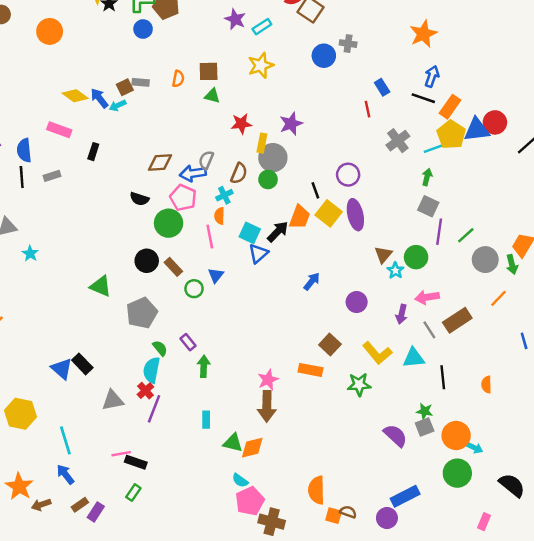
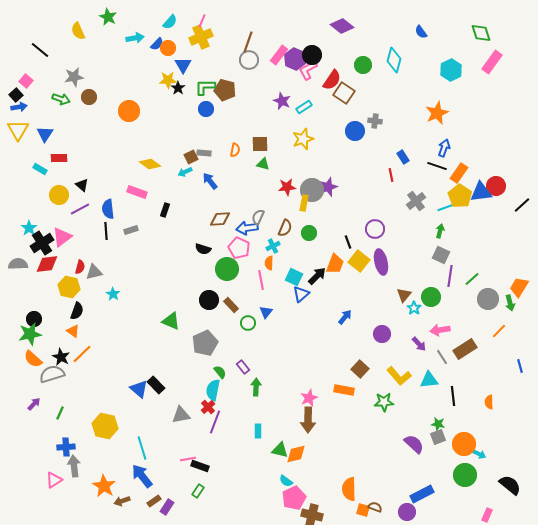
blue arrow: (99, 98) -> (210, 181), moved
gray circle: (273, 158) -> (312, 190), moved
purple arrow: (401, 314) -> (419, 344), turned -56
blue arrow: (65, 474) -> (142, 476), size x1.4

